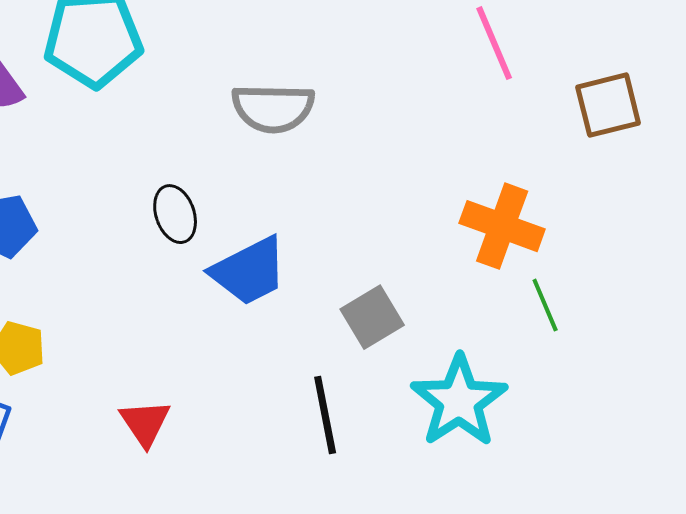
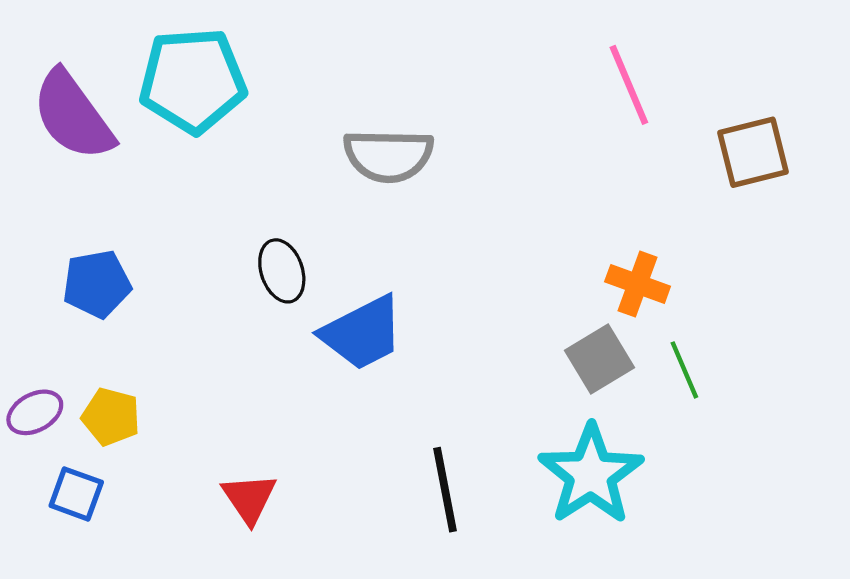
orange cross: (502, 226) -> (638, 284), size x0.7
gray square: (372, 317) -> (599, 359), moved

